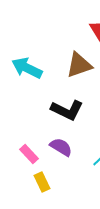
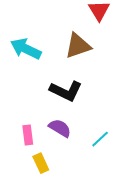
pink rectangle: (29, 154) -> (28, 135), turned 36

